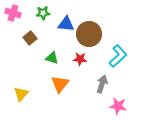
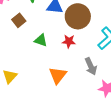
orange triangle: (60, 84) -> (58, 75), moved
gray arrow: (102, 84) -> (91, 66), turned 138

